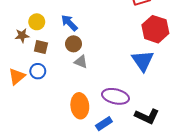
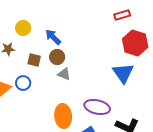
yellow circle: (37, 22) -> (23, 28), moved
brown square: (41, 47) -> (34, 60), moved

